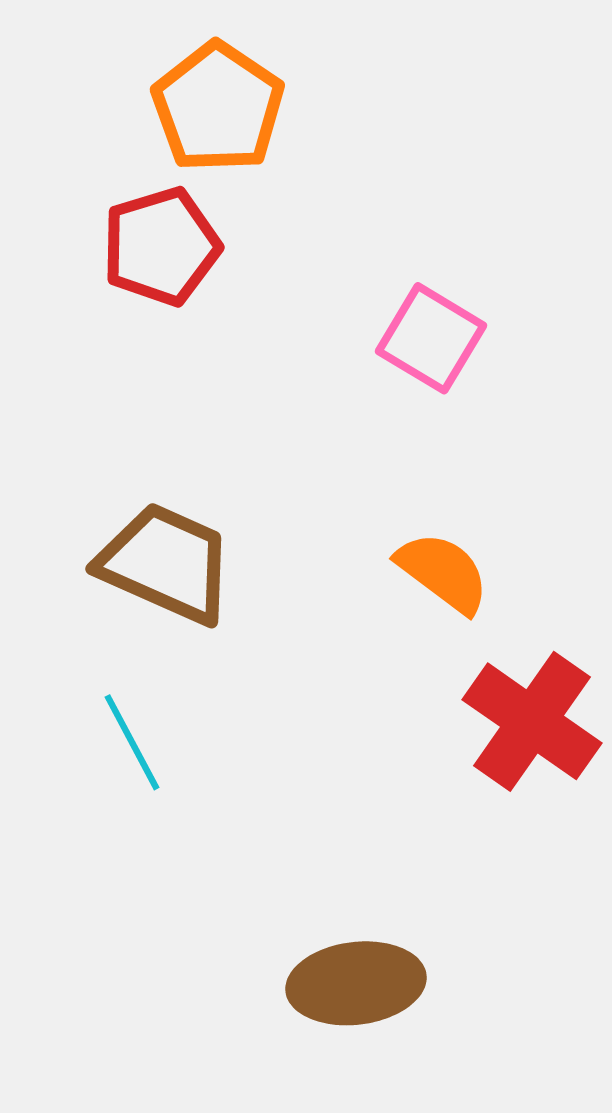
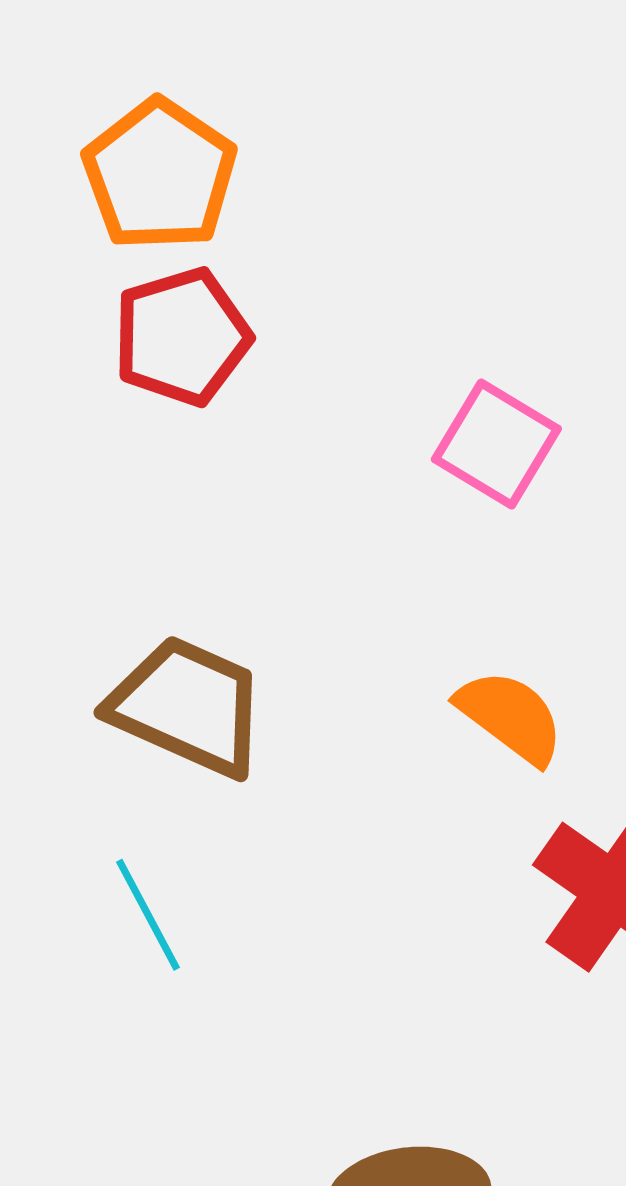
orange pentagon: (218, 107) -> (160, 175), moved

